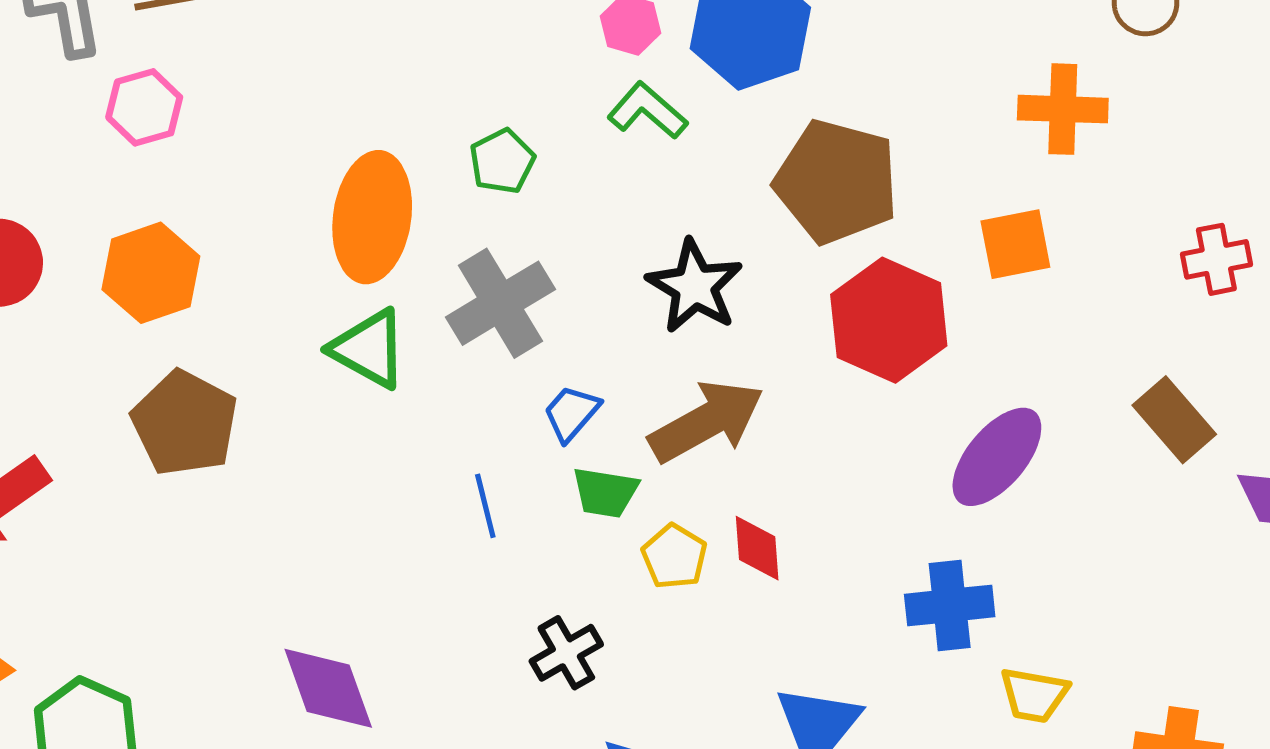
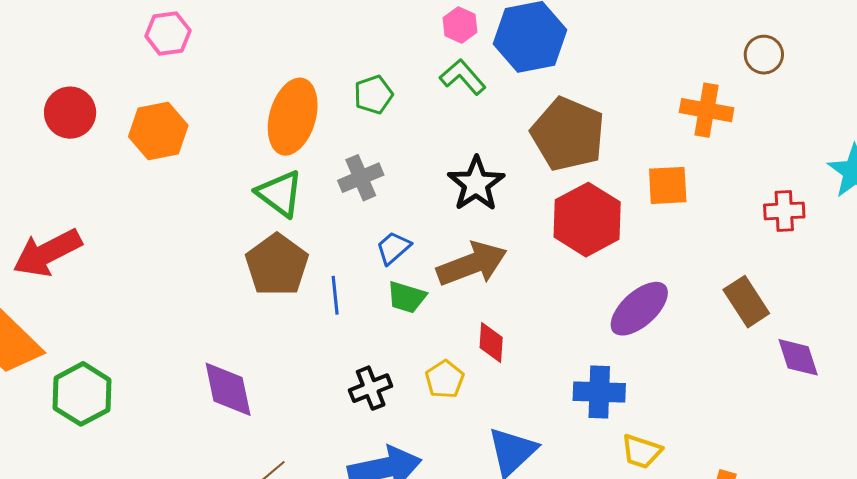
gray cross: (500, 303) -> (361, 178), size x0.7
brown pentagon: (185, 423) -> (277, 265), moved
yellow pentagon: (674, 557) -> (445, 379), moved

